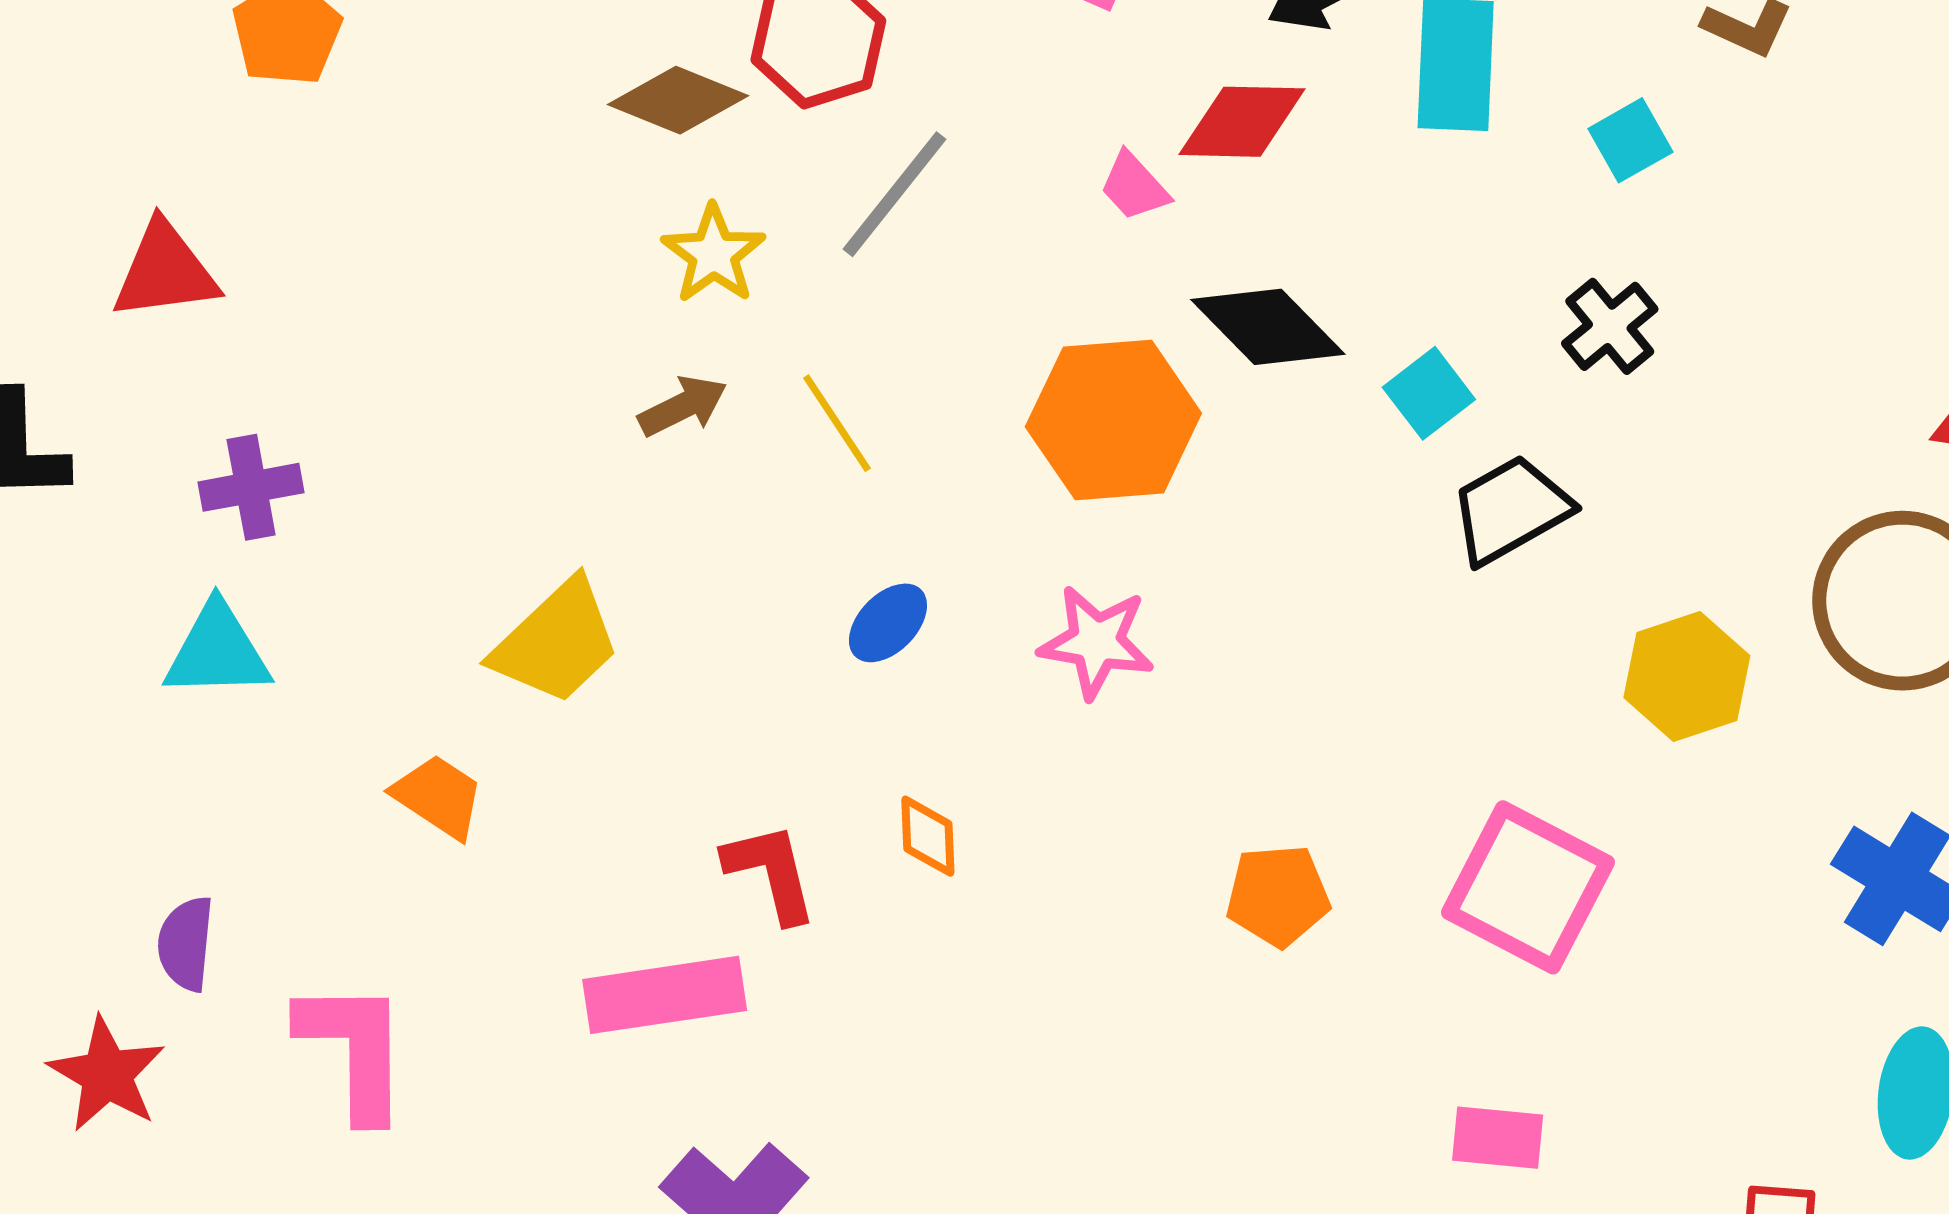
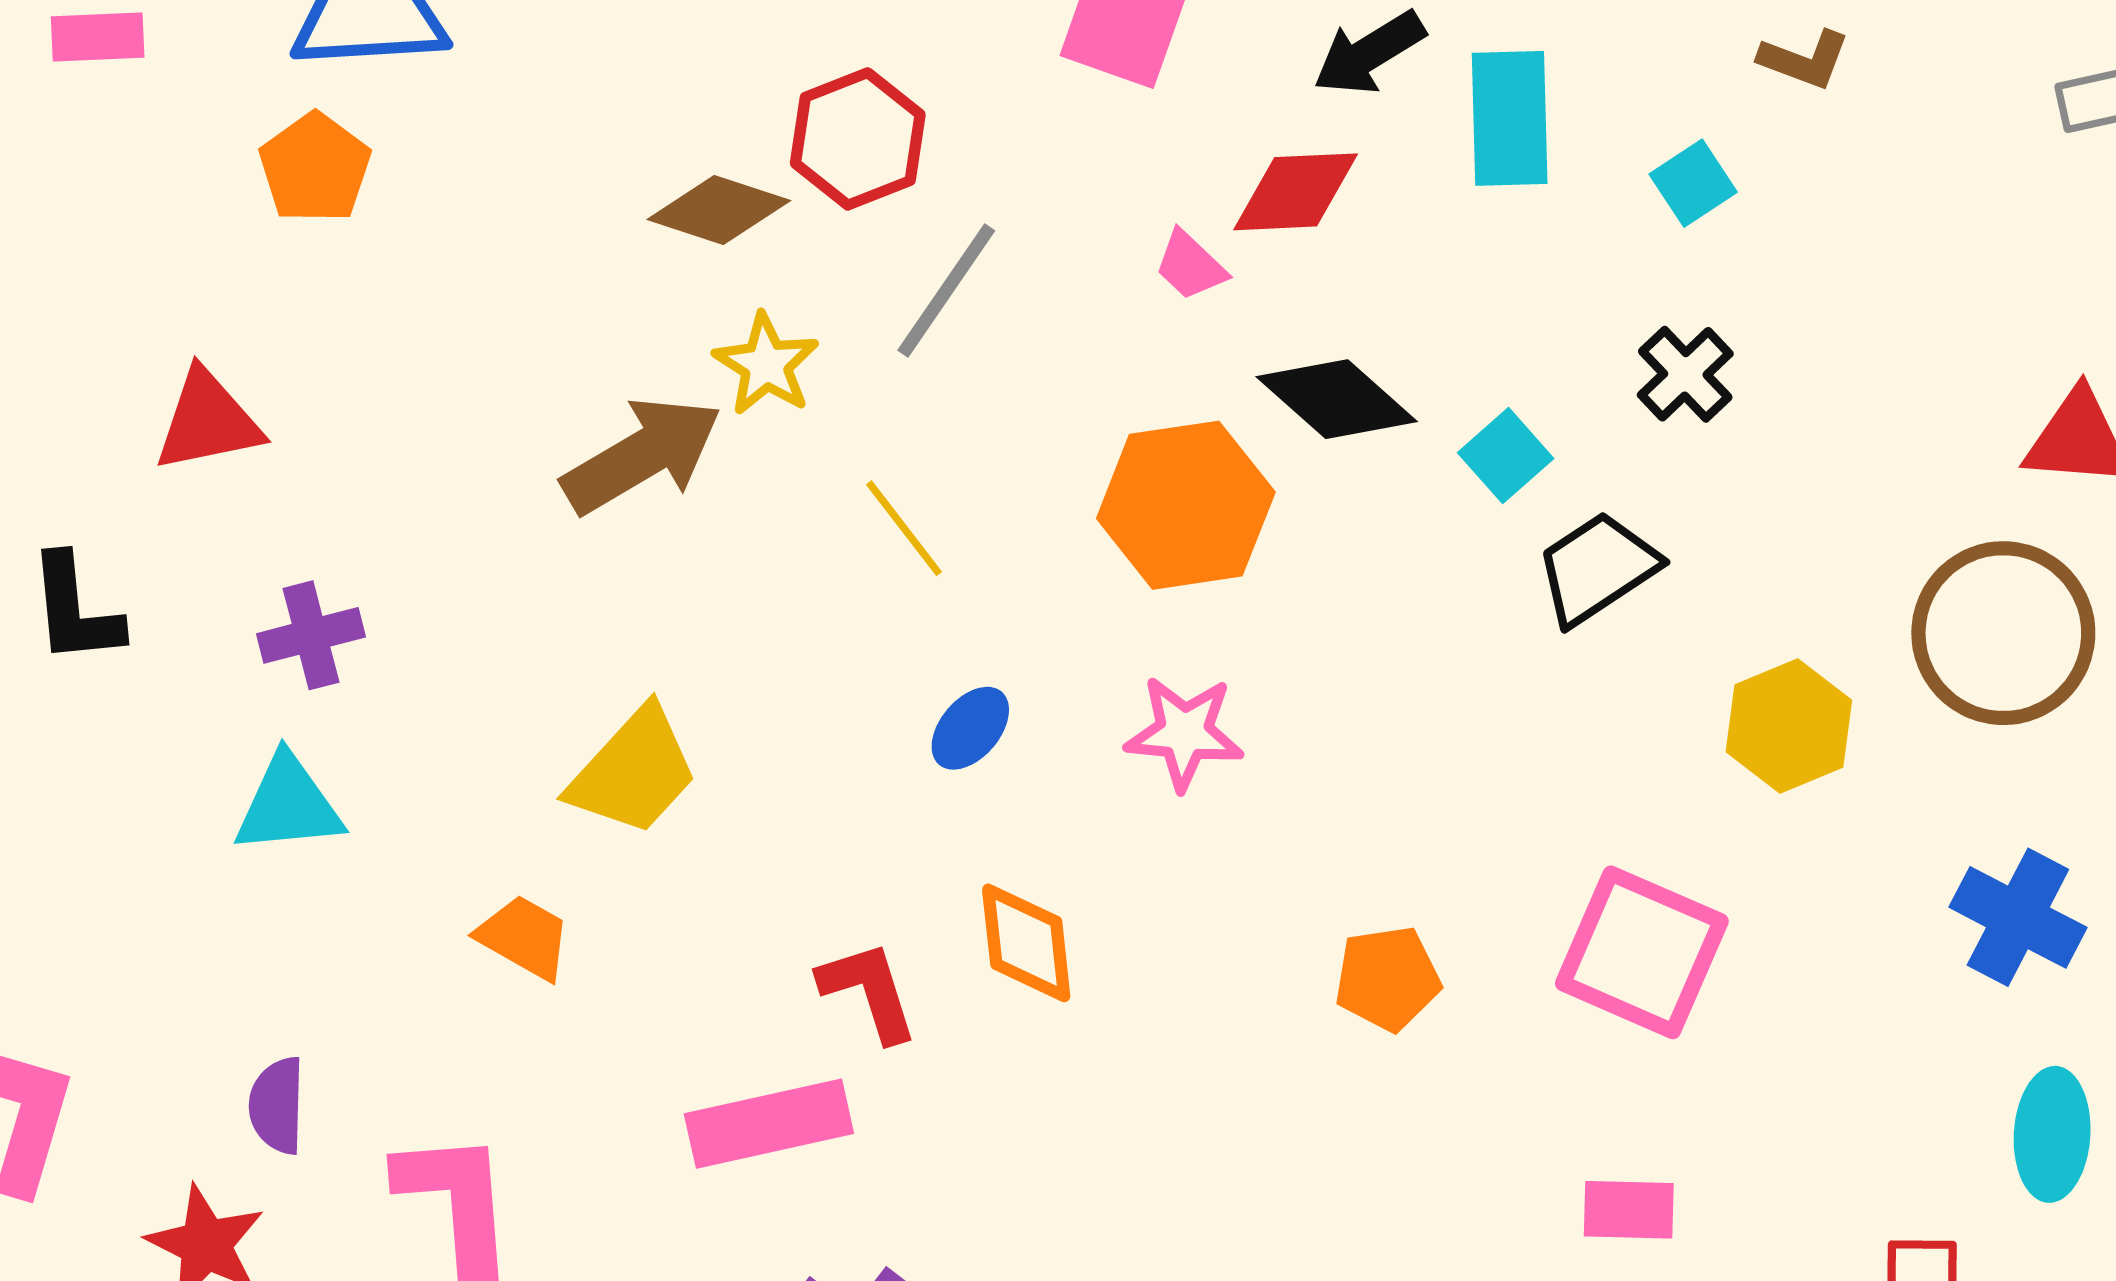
brown arrow: (683, 406) -> (642, 455), moved, size x1.8
orange diamond: (928, 836) -> (1026, 943), size x1.5

